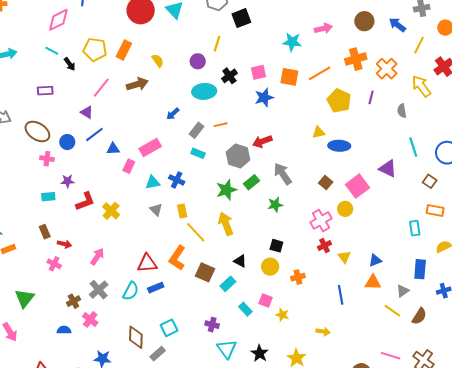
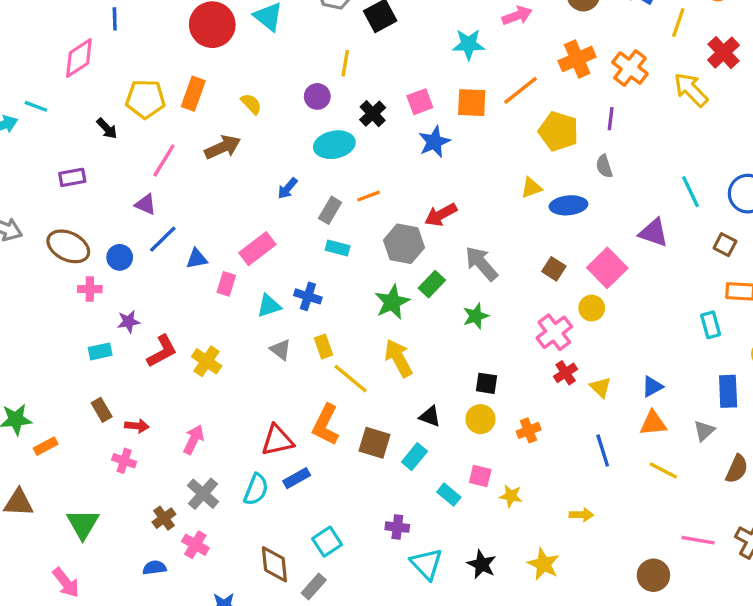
cyan line: (52, 51) -> (36, 106), moved
gray semicircle: (402, 111) -> (604, 166), moved
yellow line: (392, 311) -> (663, 470), moved

